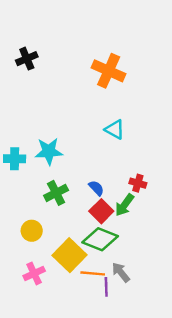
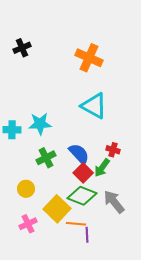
cyan triangle: (115, 129) -> (94, 106), size x1.6
blue semicircle: (96, 188) -> (79, 154), size x1.6
gray arrow: (121, 272) -> (114, 202), moved, size x1.4

